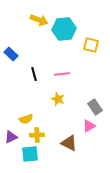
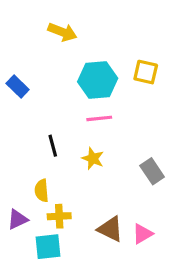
cyan hexagon: (64, 29) -> (98, 80), moved
black line: (34, 74) -> (53, 146), moved
yellow semicircle: (26, 119) -> (42, 191), turned 104
pink triangle: (89, 126) -> (142, 234), moved

